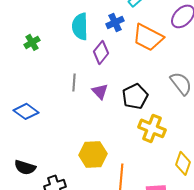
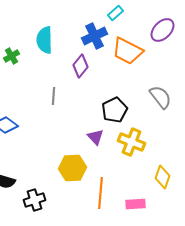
blue cross: (115, 22) -> (94, 36), size x1.4
cyan semicircle: (80, 26) -> (44, 40), moved
purple triangle: (100, 91) -> (96, 137), moved

